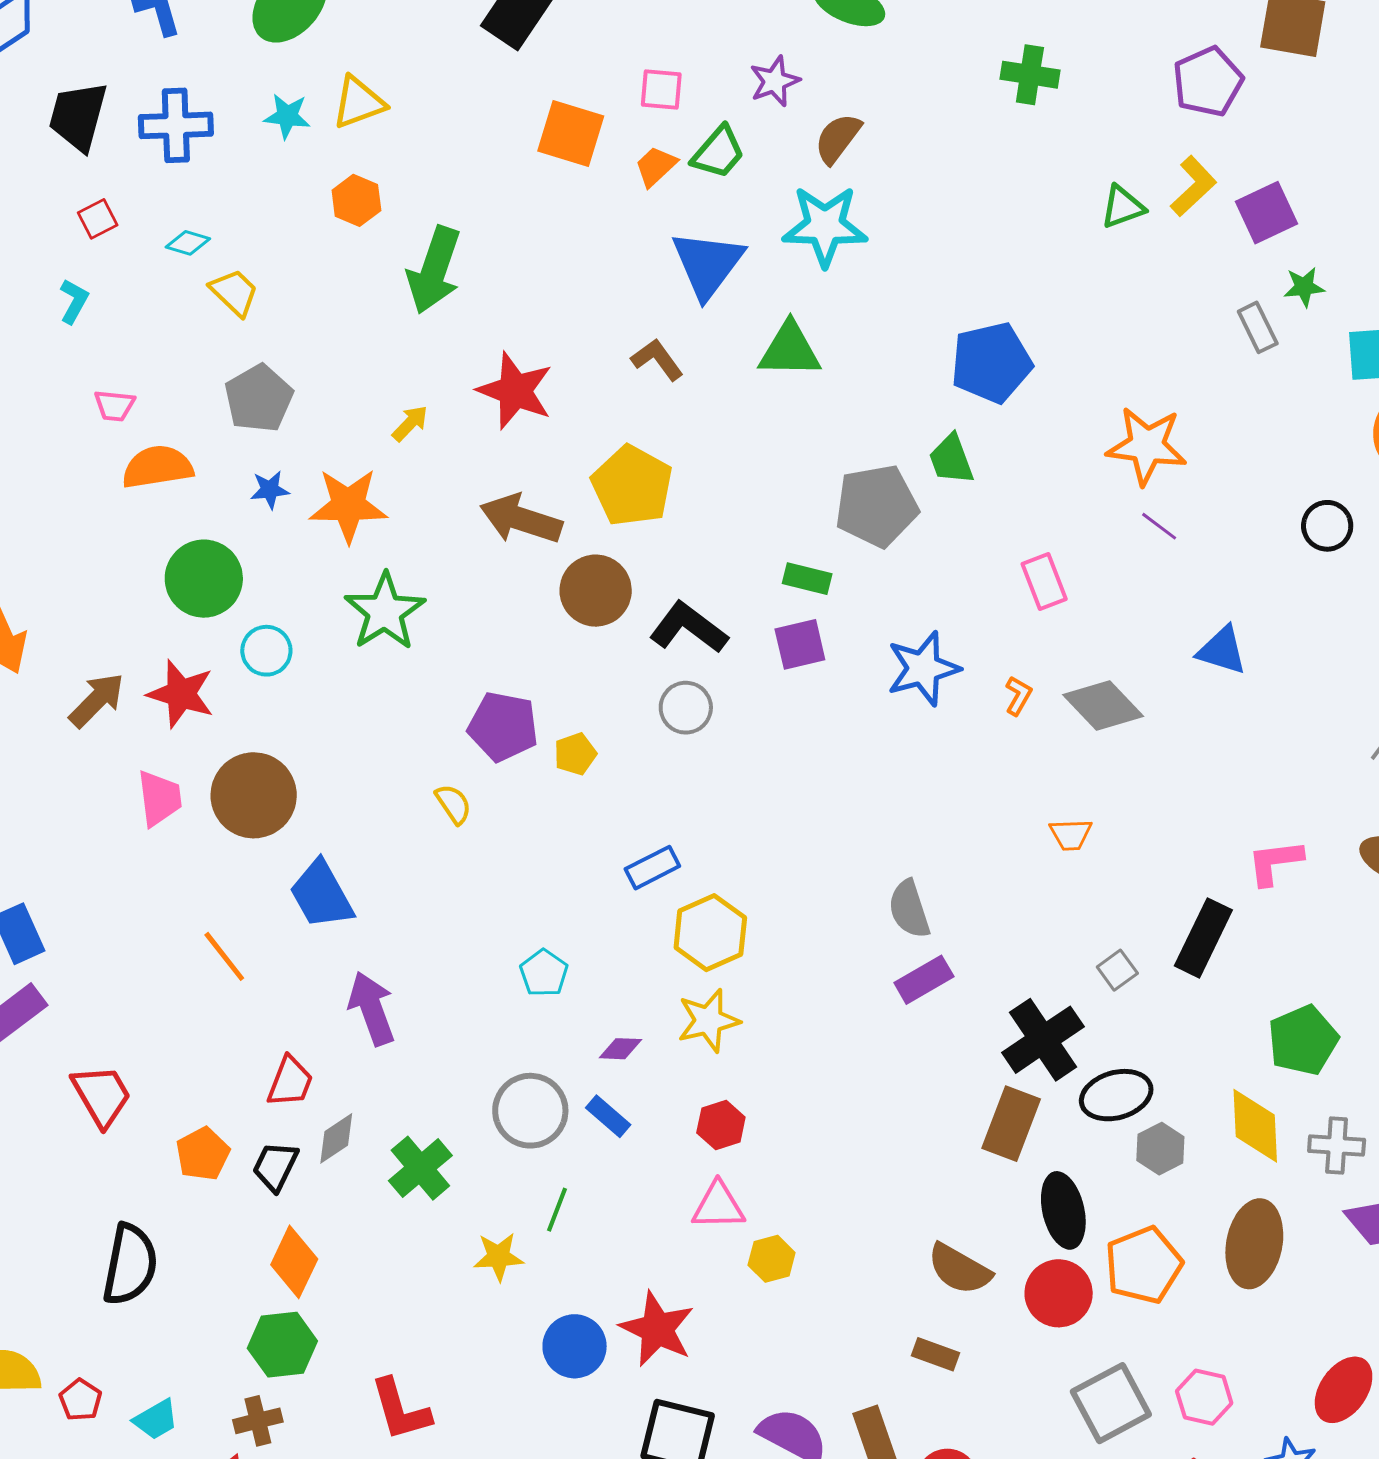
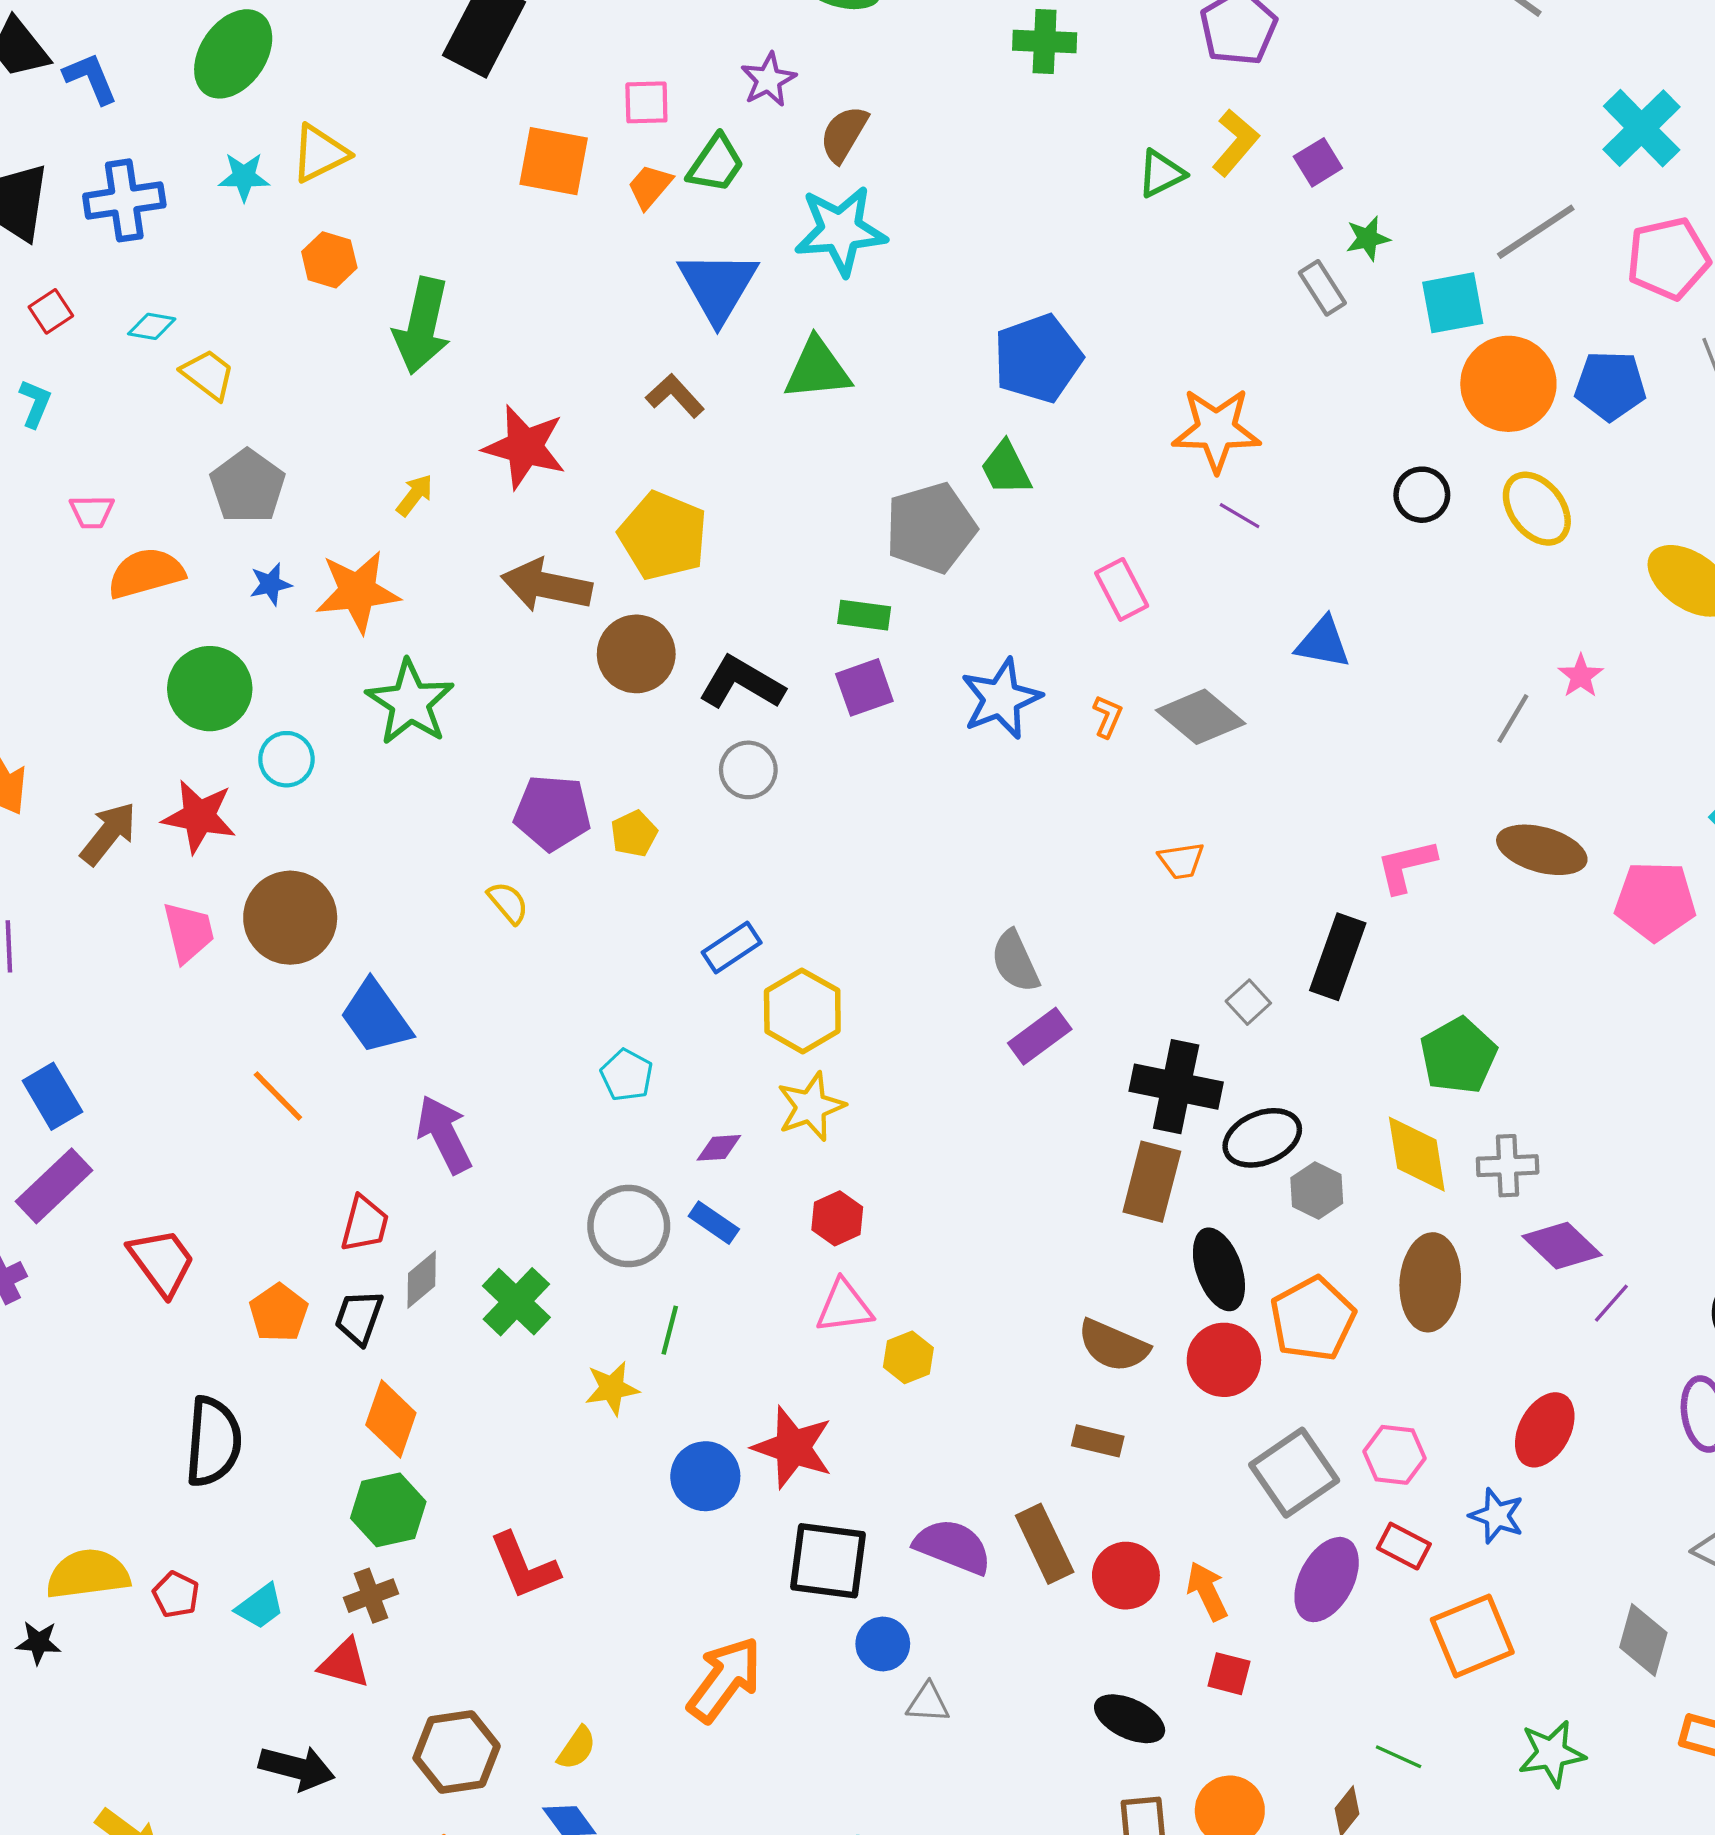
purple square: (1267, 213) -> (1318, 162), size x0.7
black cross: (1043, 1040) -> (1176, 1087), turned -38

